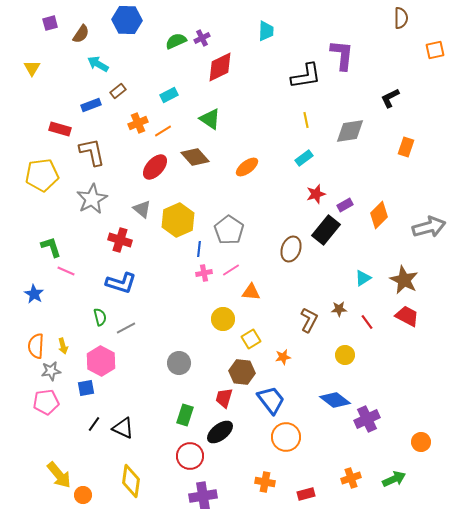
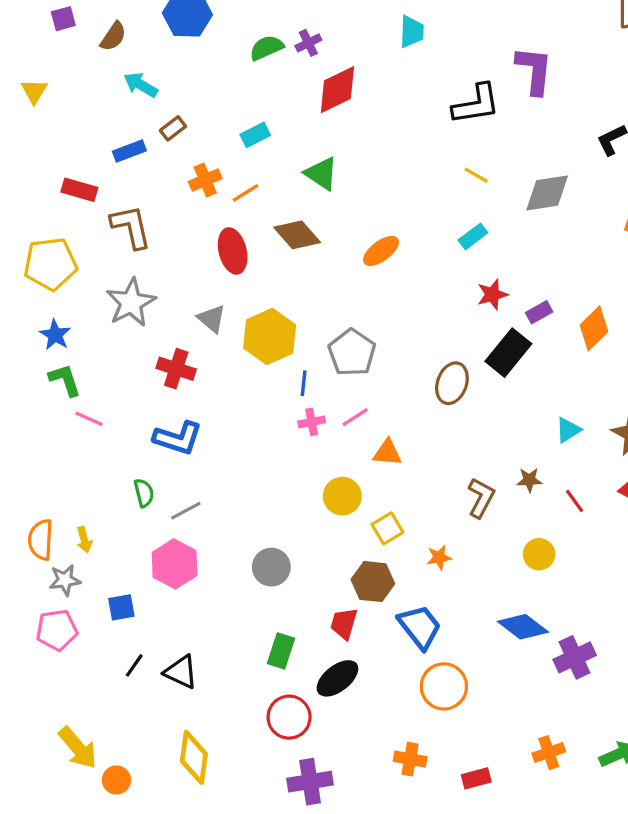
yellow line: (306, 120) -> (476, 175), turned -49
red ellipse: (155, 167) -> (233, 251), turned -56
blue star: (34, 294) -> (55, 335), moved
pink hexagon: (101, 361) -> (175, 564), moved

